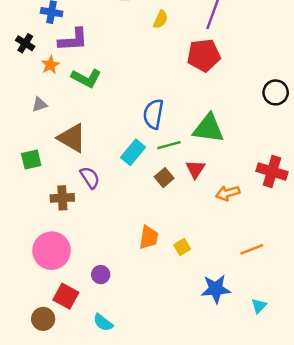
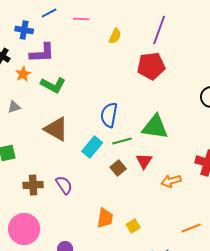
brown triangle: (72, 138) -> (56, 129), moved
purple semicircle: (90, 178) -> (64, 185), moved

